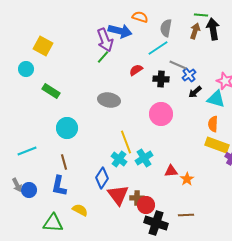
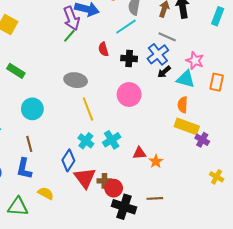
gray line: (178, 65) -> (167, 37), moved
red semicircle: (136, 70) -> (103, 49), turned -72
blue cross: (189, 75) -> (158, 54), size x1.5
yellow line: (126, 142) -> (88, 109), moved

